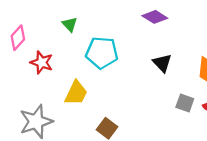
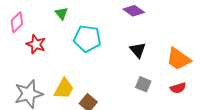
yellow trapezoid: (76, 93) -> (64, 89), moved
gray square: (185, 103) -> (143, 84), moved

